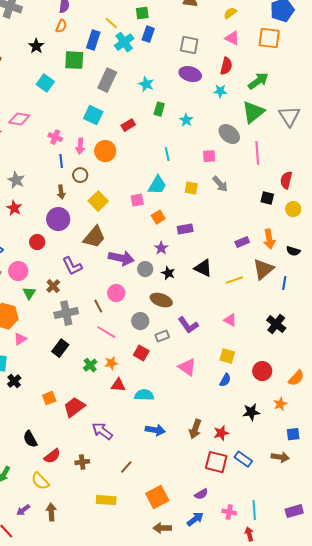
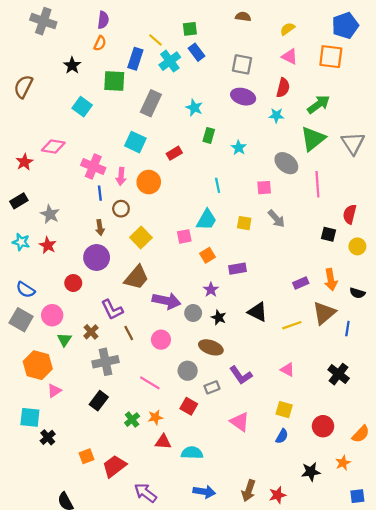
blue rectangle: (148, 34) -> (196, 52), turned -56
pink cross: (55, 137) -> (93, 166), size x1.5
brown line: (98, 306) -> (129, 333), moved

